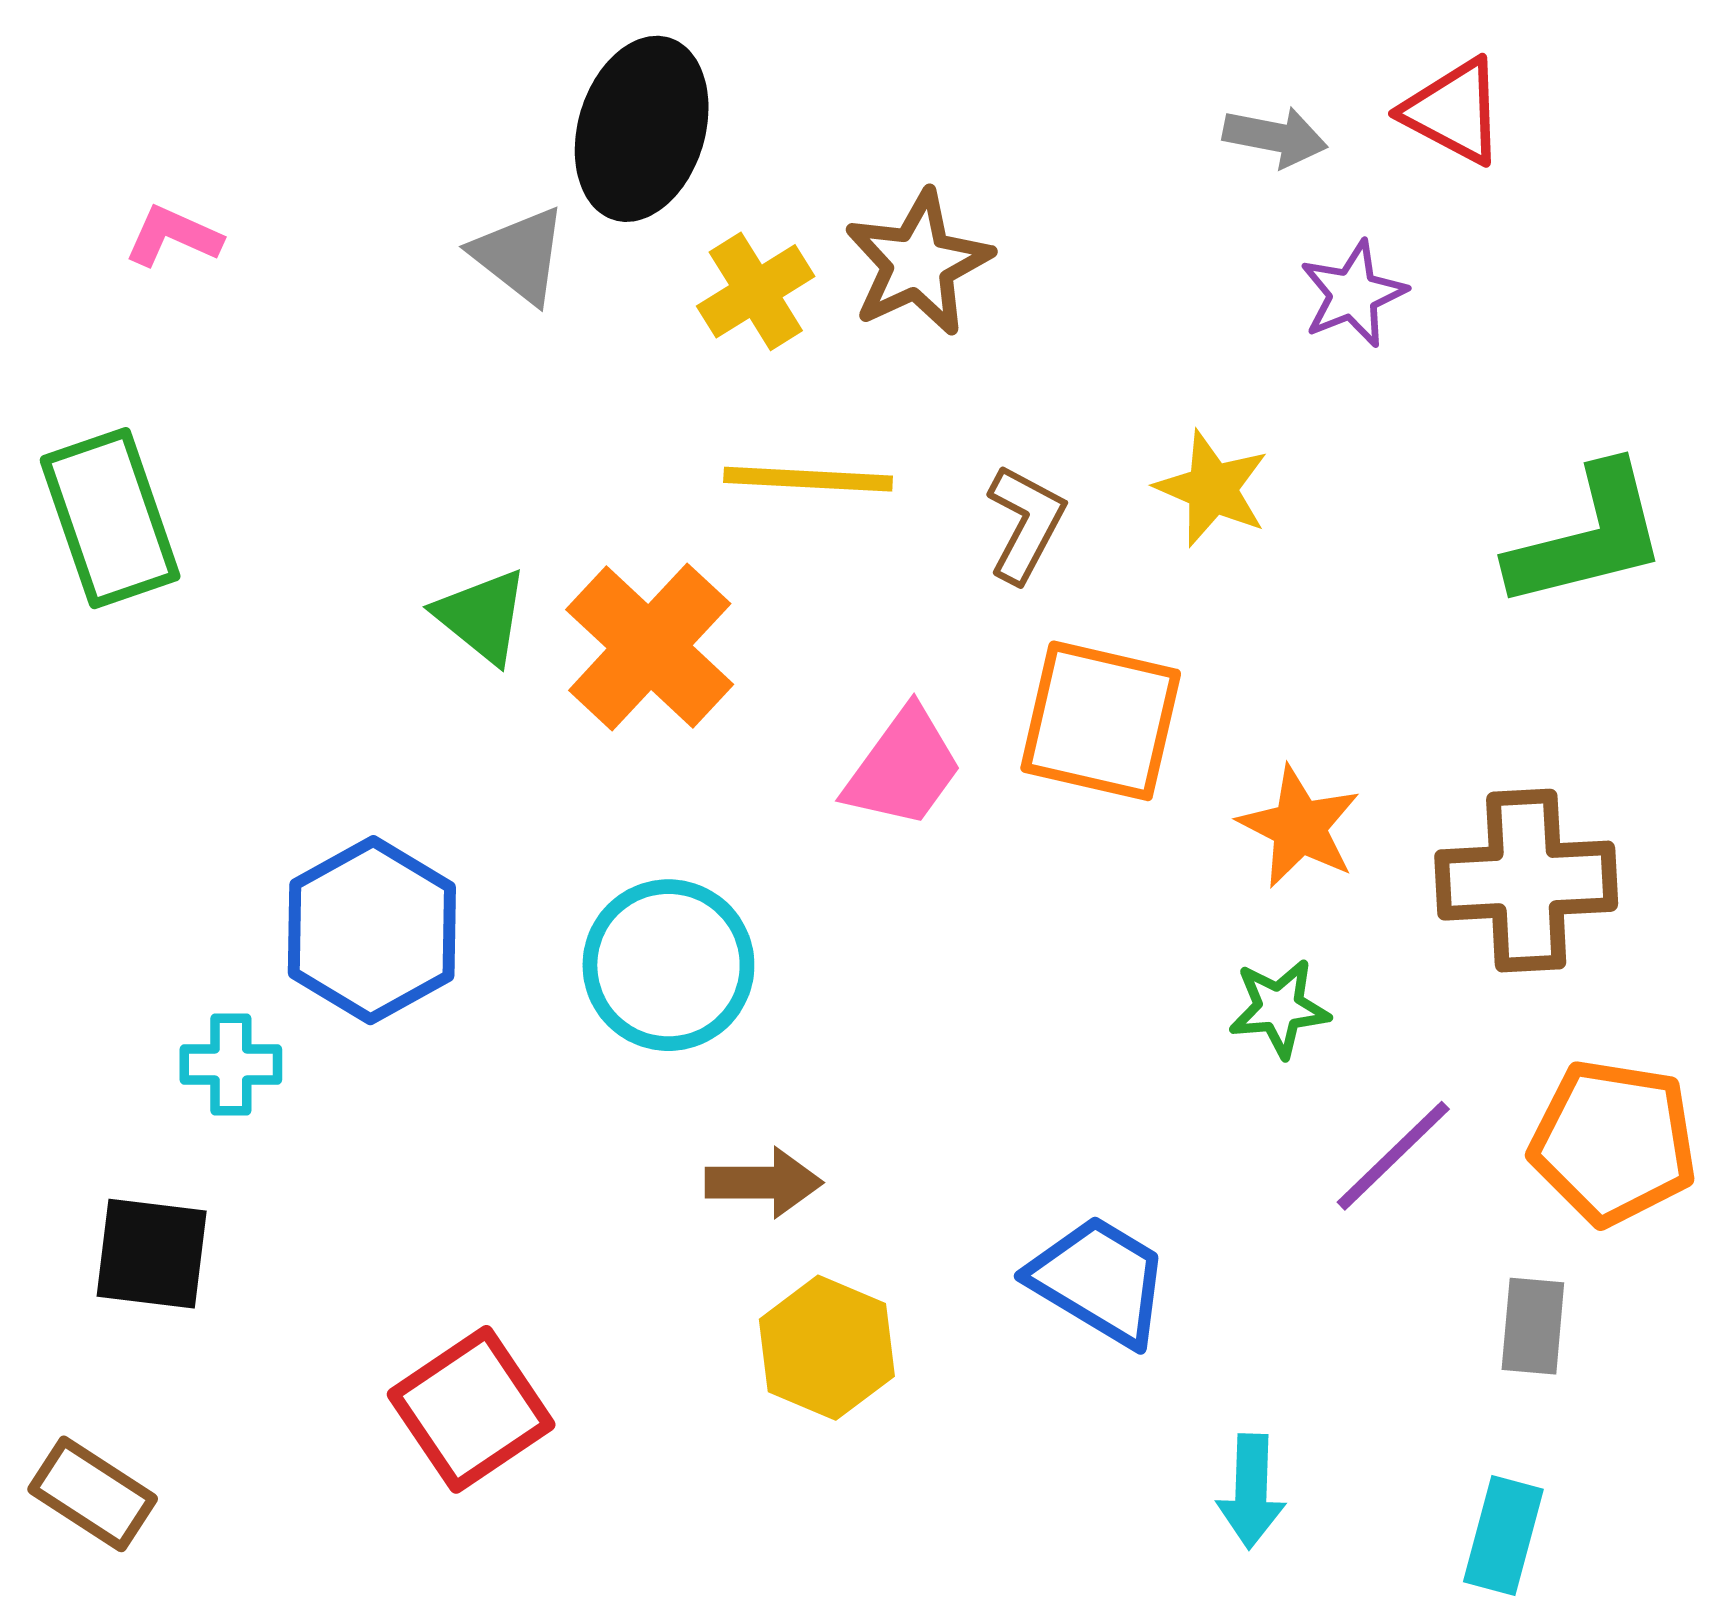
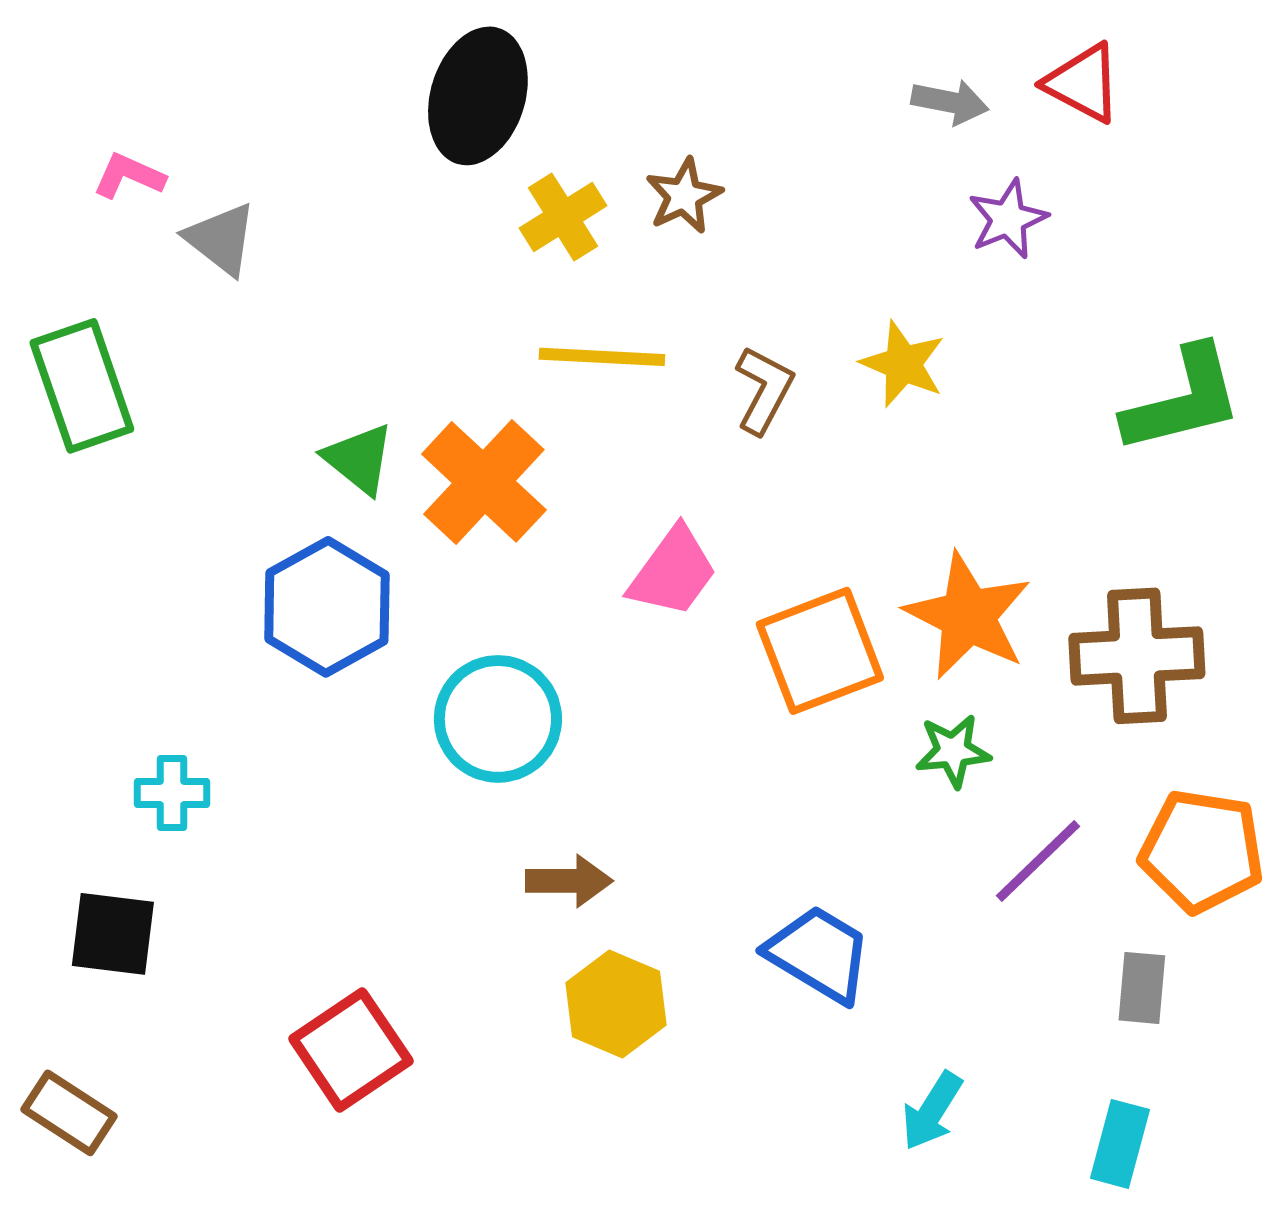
gray triangle: (519, 255) -> (221, 239), moved
brown star: (918, 263) -> (684, 196), size x0.7
orange square: (1101, 721) -> (820, 651), moved, turned -34
orange star: (1299, 827) -> (968, 616), size x1.4
blue hexagon: (372, 930) -> (327, 607), moved
cyan arrow: (1251, 1491) -> (932, 1111), turned 30

